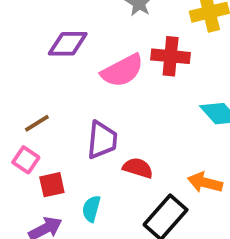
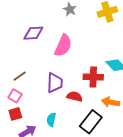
red cross: (171, 56) -> (93, 77), moved
pink semicircle: (122, 71) -> (63, 46), turned -35
red square: (52, 185) -> (15, 114), moved

